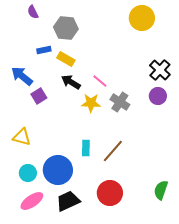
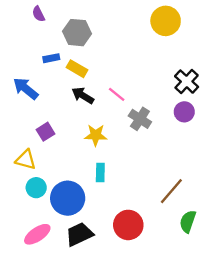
purple square: (39, 96) -> (45, 132), moved
yellow star: (91, 103) -> (96, 135), moved
brown line: (113, 151) -> (171, 191), moved
cyan circle: (28, 173) -> (36, 188), moved

